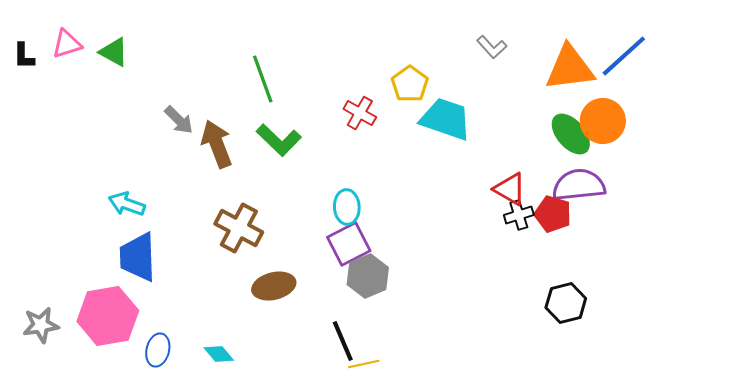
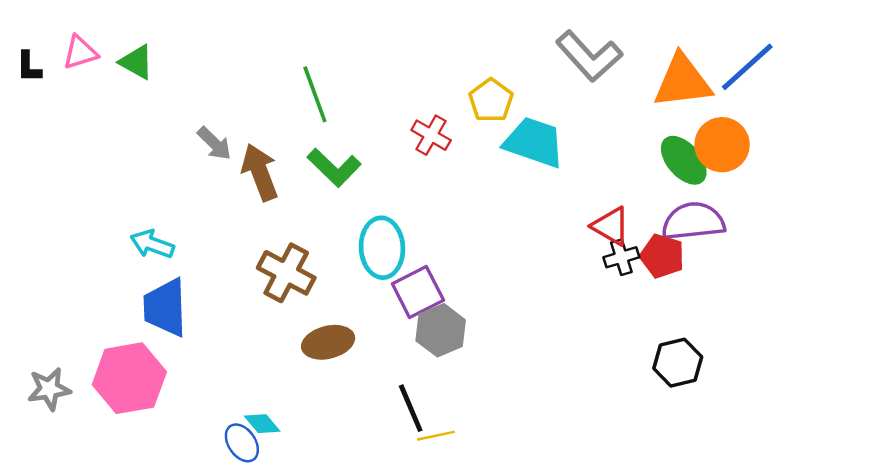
gray L-shape: (492, 47) -> (589, 56), size x1.8
cyan ellipse: (347, 207) -> (382, 248), moved, size x1.4
blue ellipse: (158, 350) -> (242, 443), moved, turned -48

